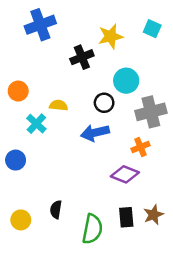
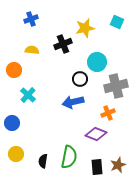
blue cross: (40, 25) -> (31, 19), size x0.6
yellow semicircle: (59, 105) -> (32, 50), moved
yellow circle: (21, 220) -> (16, 154), moved
green semicircle: (92, 229) -> (69, 157), moved

